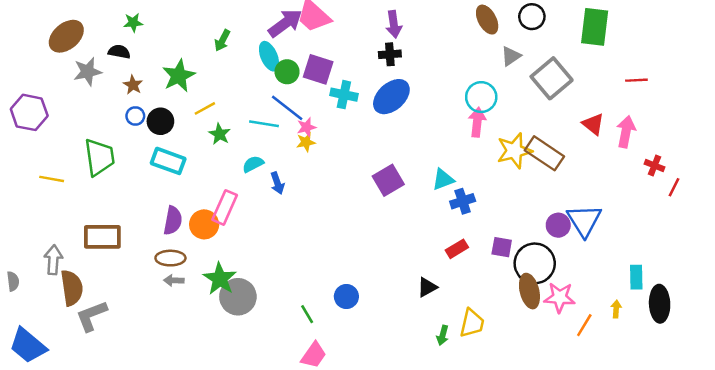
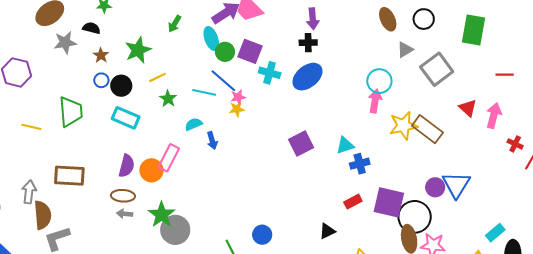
purple square: (502, 247) -> (389, 202), size x1.8
cyan rectangle: (636, 277) -> (495, 233), turned 48

